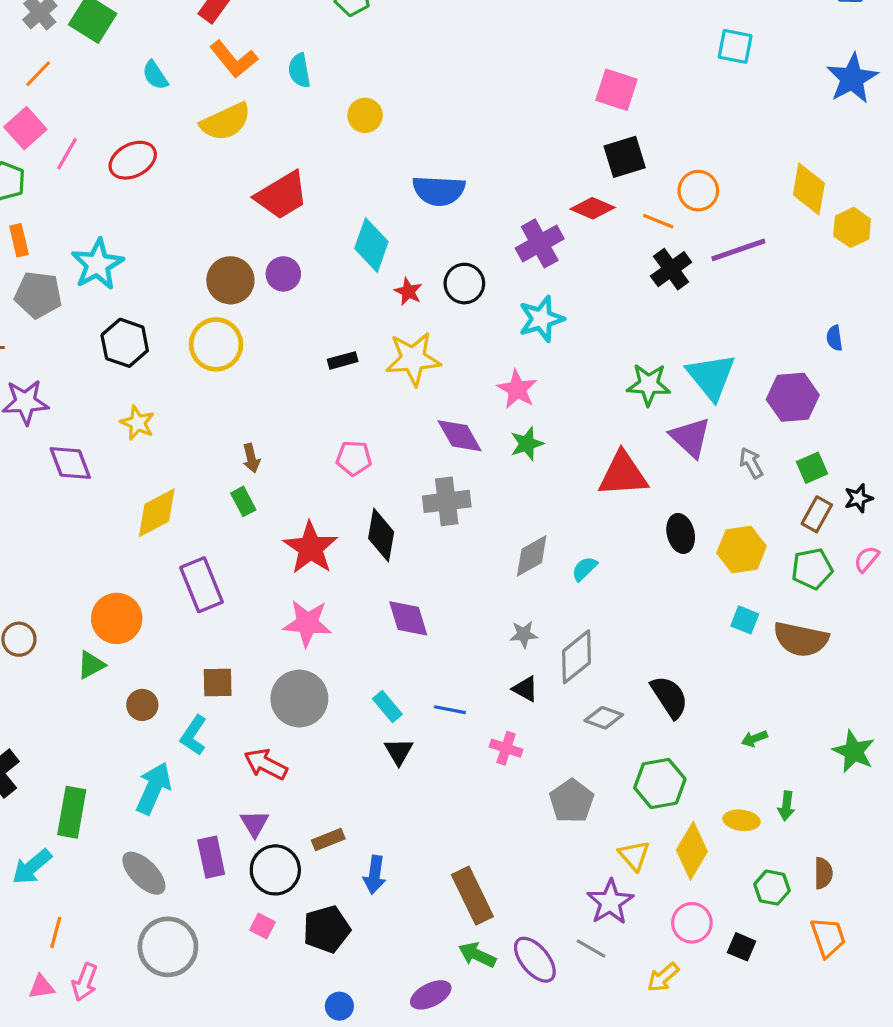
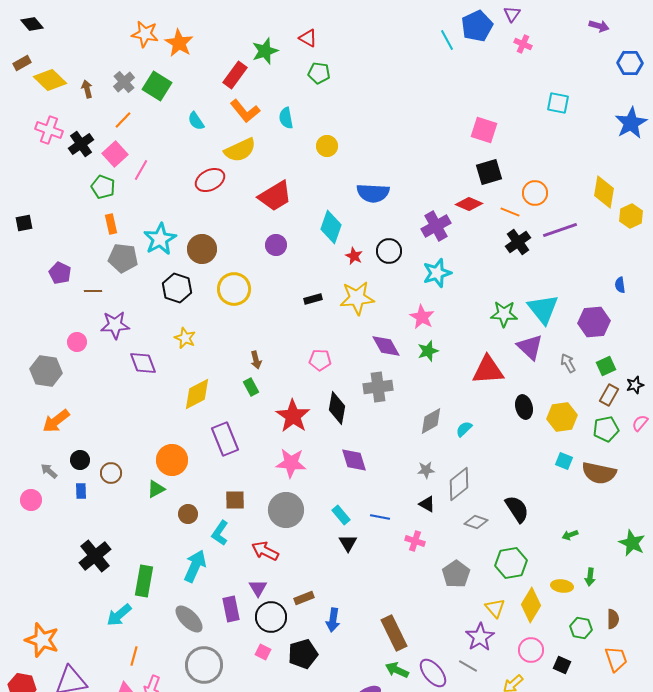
red ellipse: (133, 160) -> (210, 180), moved
brown circle: (230, 280) -> (202, 249), moved

